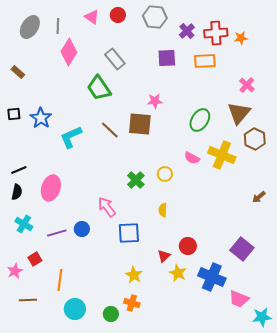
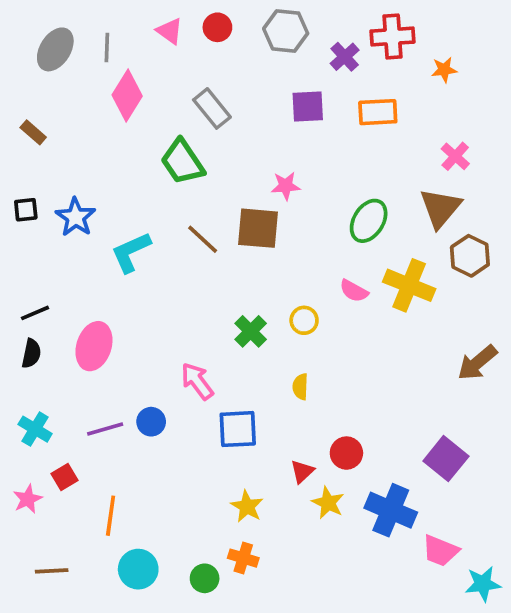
red cross: (216, 33) -> (393, 37), moved
brown arrow: (259, 197) -> (477, 363), size x1.6
cyan cross: (24, 224) -> (35, 429), moved
brown line: (28, 300) -> (52, 571), moved

